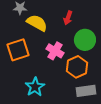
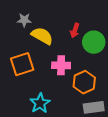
green circle: (85, 40) -> (94, 42), moved
pink cross: (55, 51) -> (61, 65), turned -30

